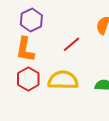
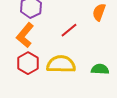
orange L-shape: (25, 50) -> (25, 35), turned 30

